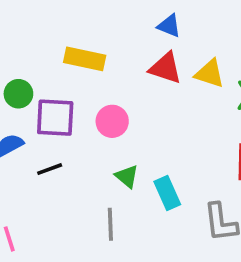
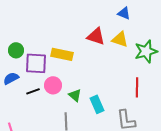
blue triangle: (169, 26) -> (124, 13), moved
yellow rectangle: (85, 59) -> (62, 54), moved
pink circle: (112, 121) -> (53, 85), moved

